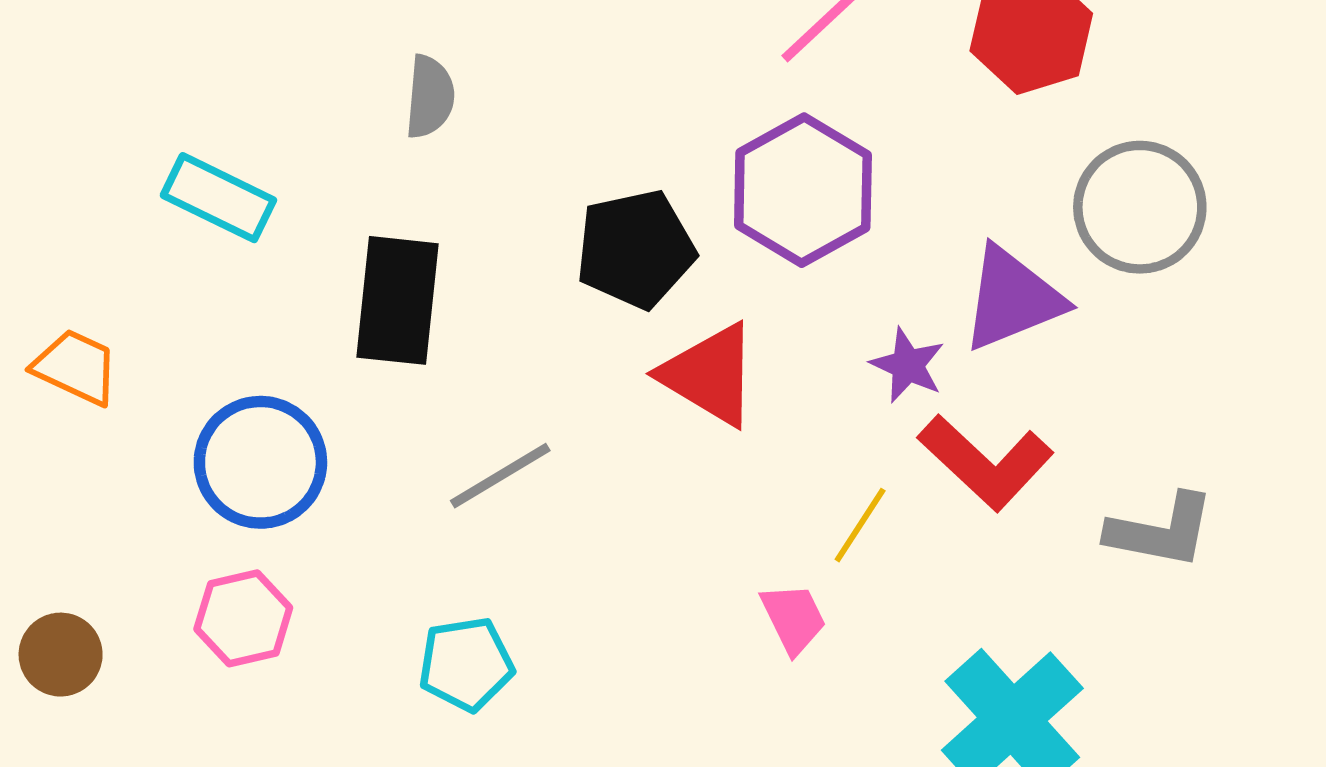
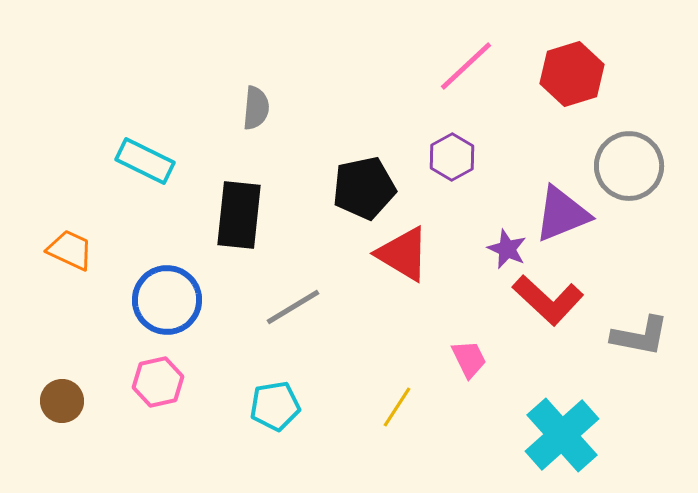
purple hexagon: (803, 190) -> (452, 157), size x0.6
yellow line: (860, 525) -> (397, 407), moved
pink trapezoid: (793, 618) -> (469, 359), moved

